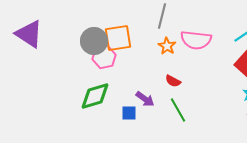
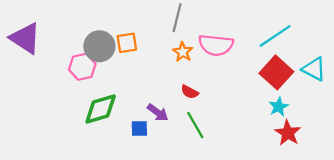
orange square: (118, 38) -> (127, 43), size x0.7
pink hexagon: (104, 57) -> (82, 67), moved

